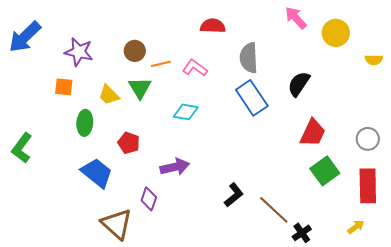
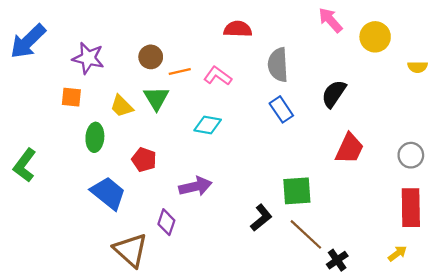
blue rectangle: (252, 98) -> (281, 109), size x0.7
green square: (325, 171) -> (297, 191), moved, turned 32

